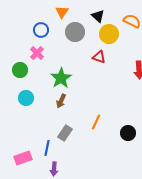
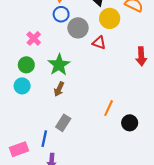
blue circle: (41, 30) -> (61, 14), moved
gray circle: (75, 32) -> (78, 28), moved
green circle: (20, 70) -> (26, 65), moved
orange line: (96, 122) -> (109, 108), moved

